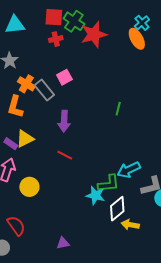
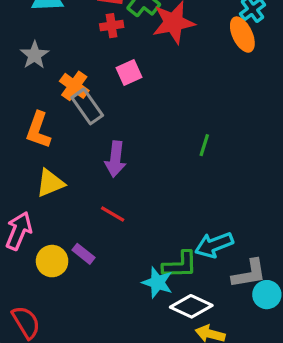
pink square: (64, 77) -> (129, 72), moved
orange cross: (26, 84) -> (74, 86), moved
purple rectangle: (11, 144) -> (83, 254), moved
white diamond: (117, 209) -> (191, 306), turned 60

